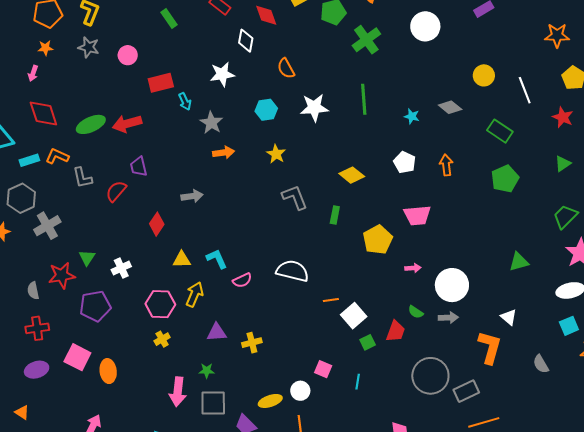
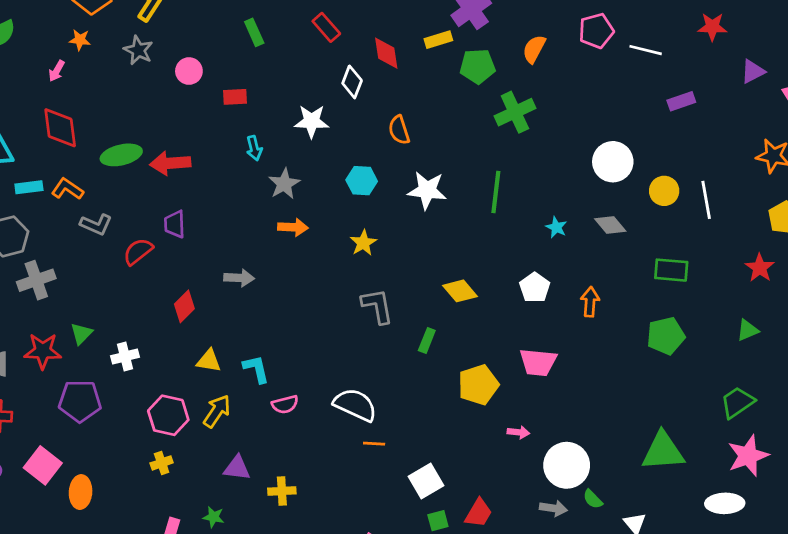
white circle: (425, 26) -> (613, 162), moved
red rectangle: (161, 83) -> (235, 97), moved, size x0.7
white line: (525, 90) -> (706, 200), moved
green rectangle: (500, 131) -> (671, 270), turned -40
gray L-shape: (82, 178) -> (96, 225), turned -65
green triangle: (519, 262) -> (663, 451), size x1.6
orange line: (331, 300) -> (374, 444), moved
green semicircle: (416, 312) -> (593, 499), moved

